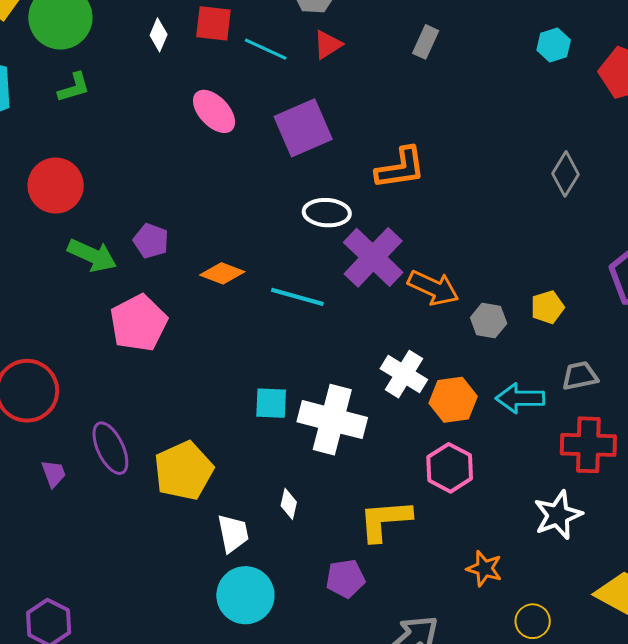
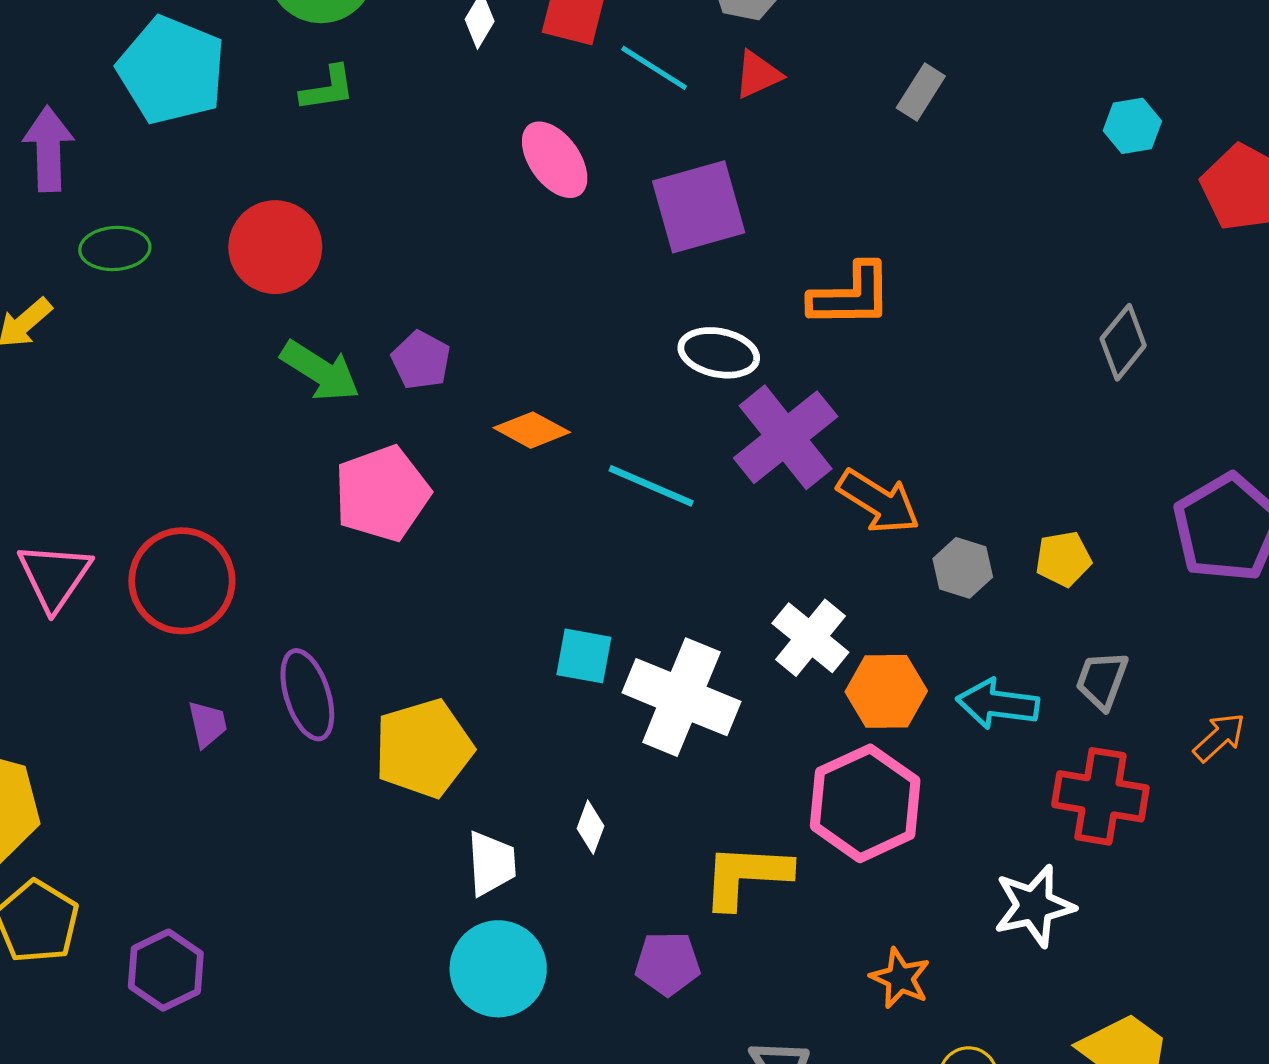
gray trapezoid: (580, 376) -> (1102, 680), turned -66
pink hexagon: (450, 468) -> (865, 803), size x1.4

